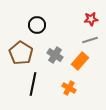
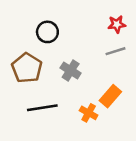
orange rectangle: (80, 61) -> (110, 96), moved
black line: (33, 84) -> (42, 108), turned 70

